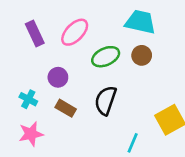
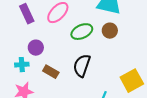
purple circle: (58, 77) -> (36, 48), moved
cyan cross: (28, 99) -> (22, 65), turned -32

